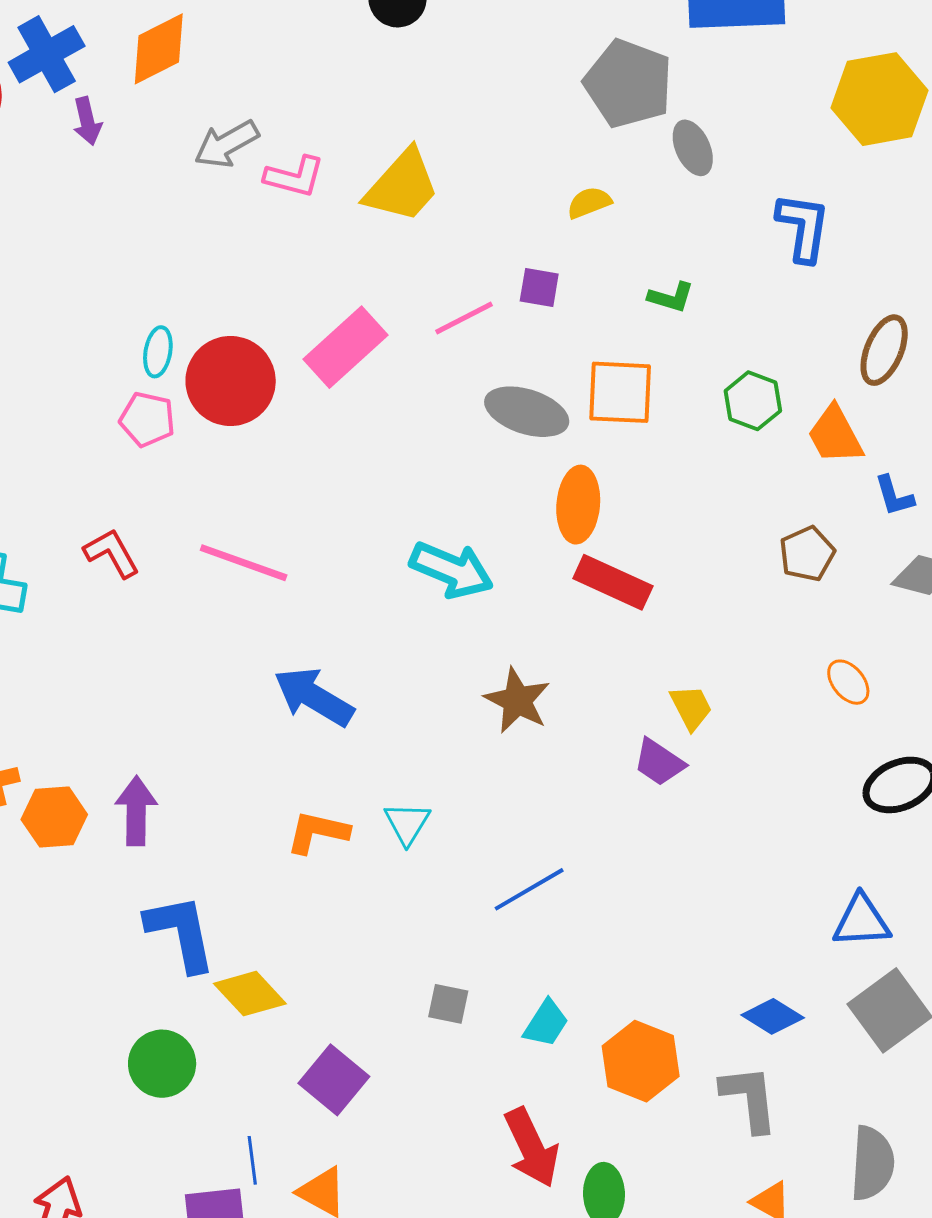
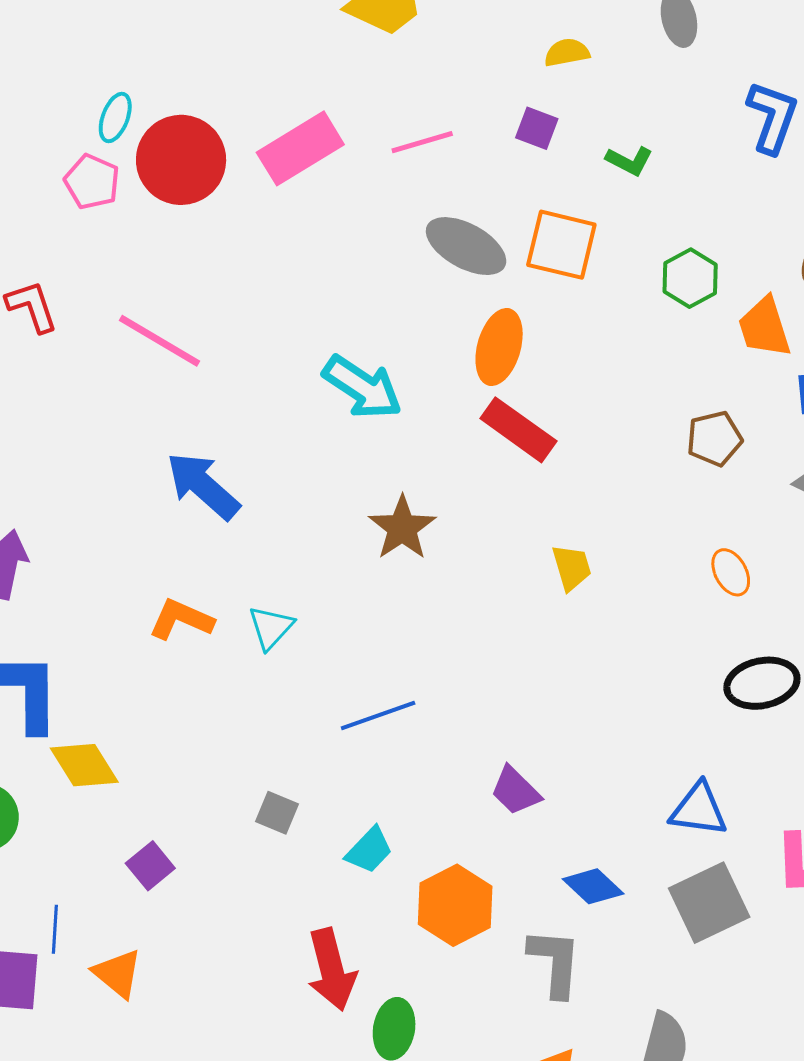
purple square: (539, 288) -> (537, 128), moved
purple trapezoid: (659, 762) -> (516, 791), moved
purple square: (334, 1080) -> (150, 866), size x0.7

